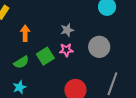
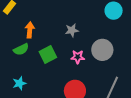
pink star: (66, 50) -> (78, 57), moved
green semicircle: (21, 62) -> (21, 49), moved

